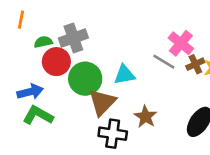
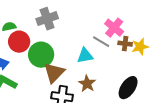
gray cross: (73, 38) -> (47, 19), moved
brown cross: (195, 64) -> (125, 44), turned 32
cyan triangle: (125, 75) -> (85, 56), moved

